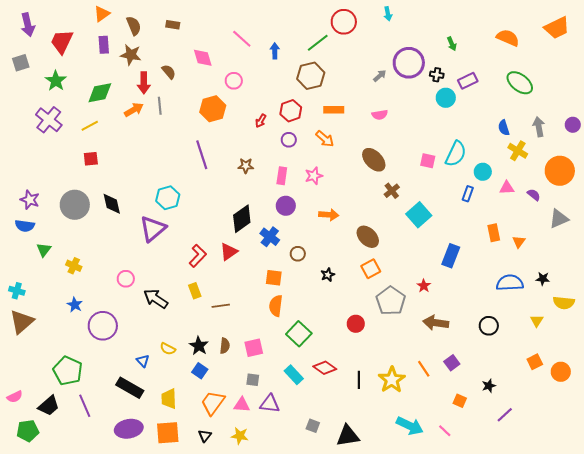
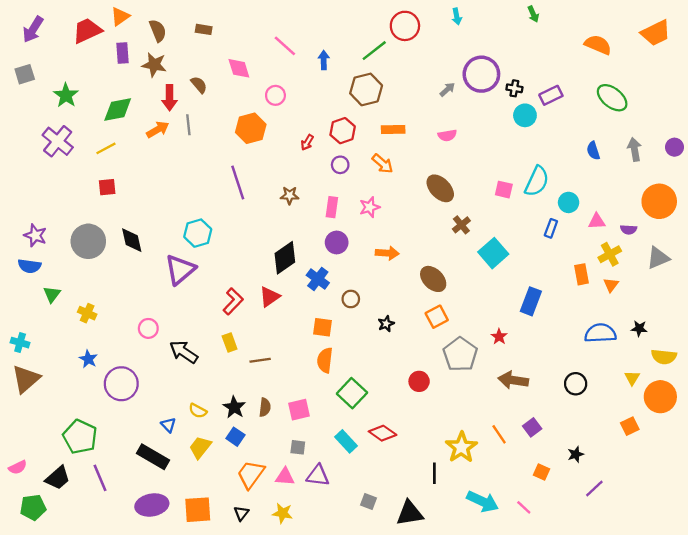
purple arrow: (28, 25) -> (33, 29), turned 45
red trapezoid: (62, 42) -> (87, 31), moved, turned 40
green arrow: (452, 44) -> (533, 14), moved
yellow cross: (518, 151) -> (610, 254), moved, turned 30
purple semicircle: (534, 195) -> (629, 230), turned 144
orange circle: (561, 372) -> (660, 397), moved, size x1.4
black line: (359, 380) -> (434, 473), moved
yellow trapezoid: (169, 399) -> (200, 447), moved, turned 40

